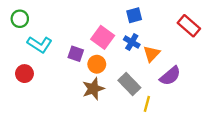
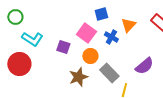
blue square: (134, 15) -> (101, 14), moved
orange triangle: (152, 54) -> (128, 25), moved
orange circle: (97, 64) -> (90, 56), moved
red circle: (24, 74) -> (19, 64), size x1.5

